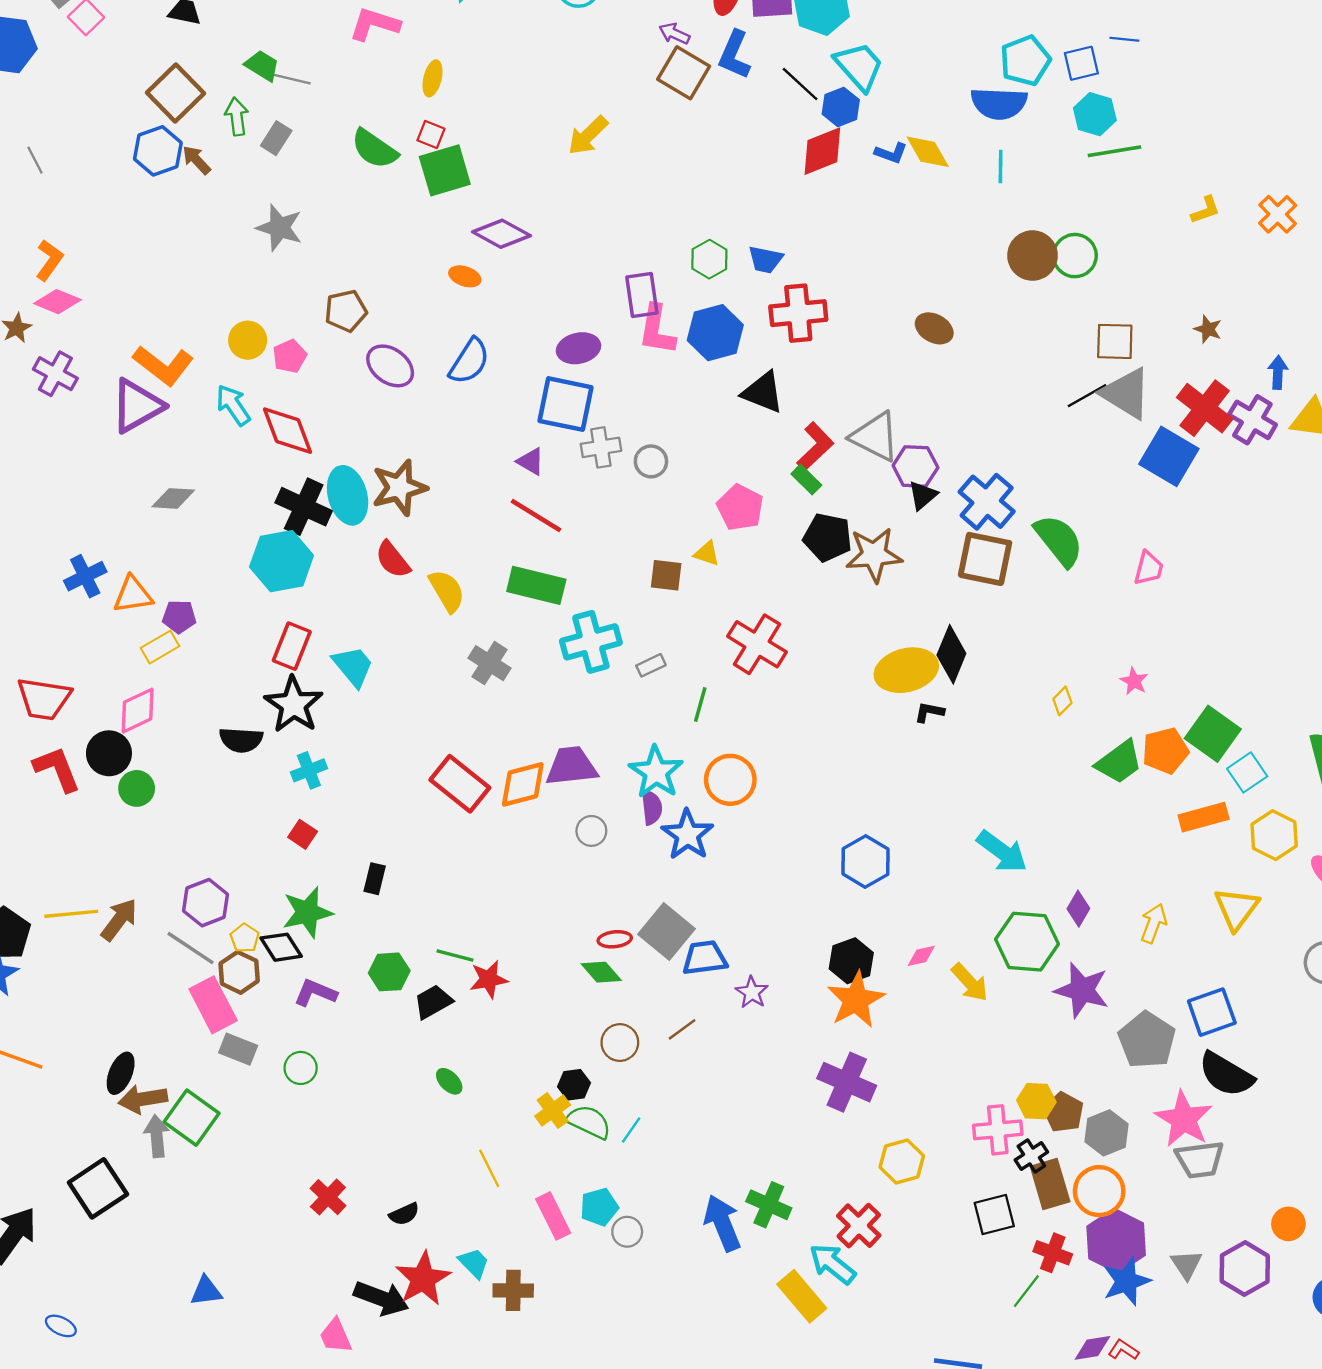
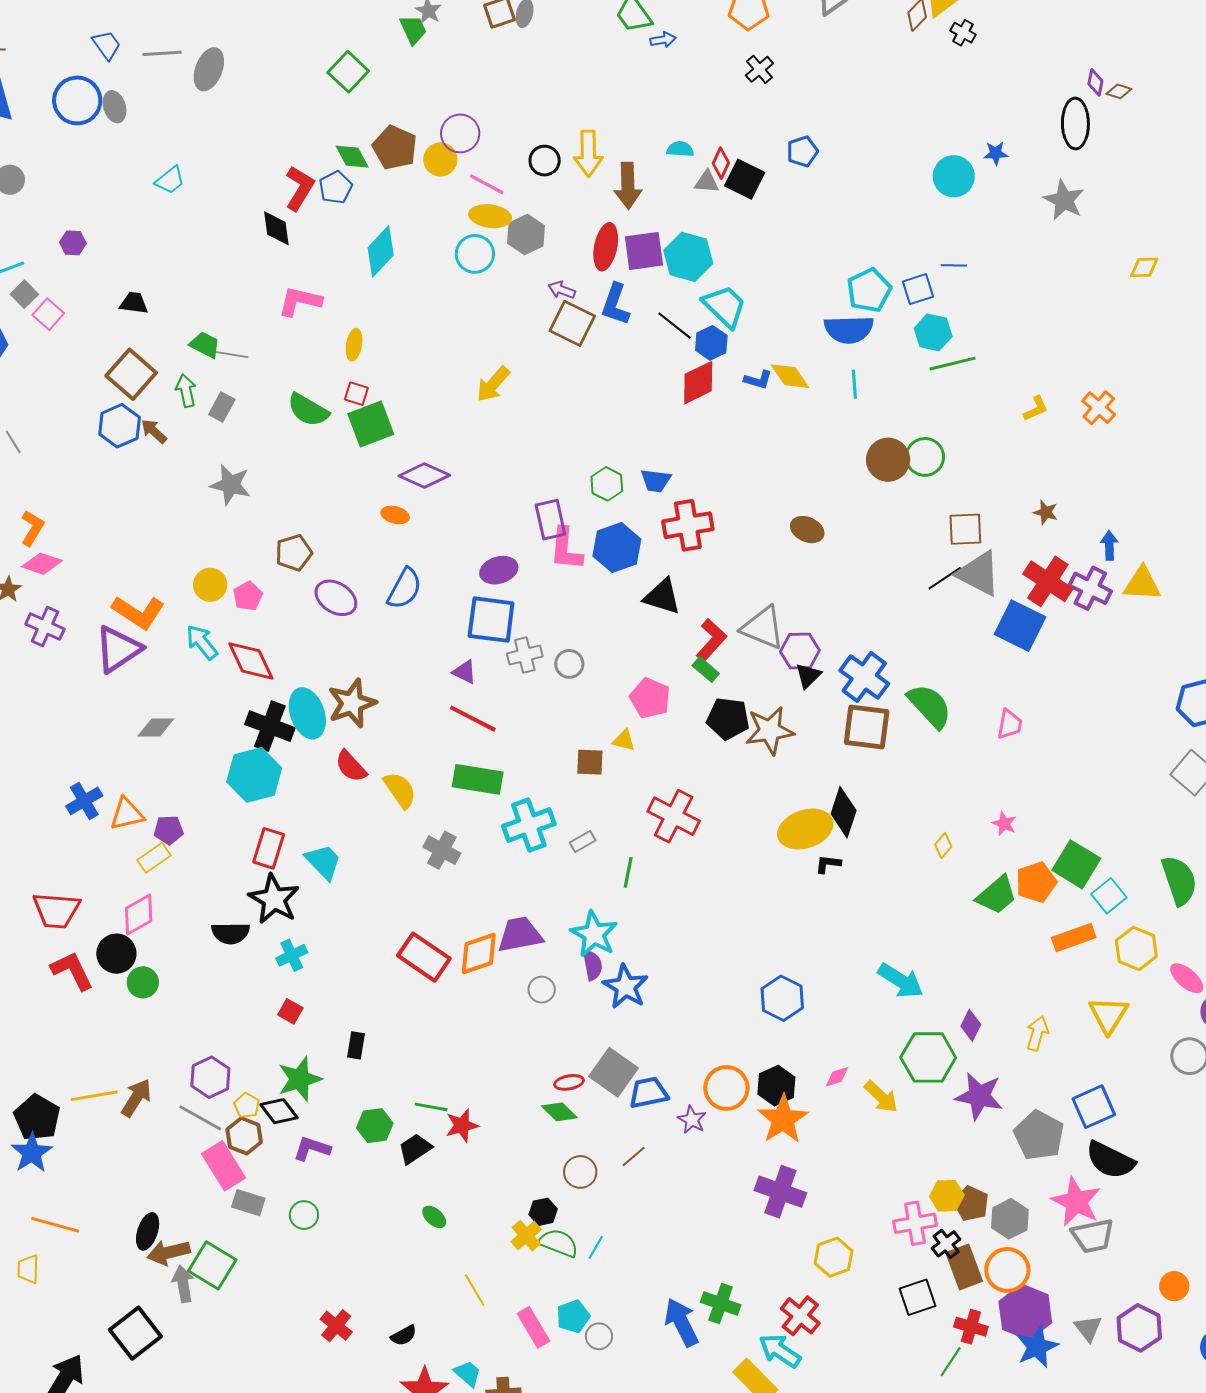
orange circle: (730, 780) -> (726, 1088), moved

